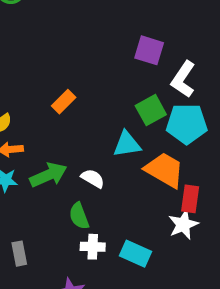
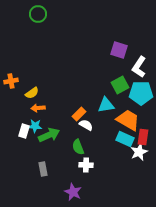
orange rectangle: (64, 102) -> (79, 114), moved
green arrow: (48, 175) -> (49, 135), moved
cyan rectangle: (135, 254) -> (125, 139), moved

